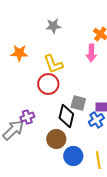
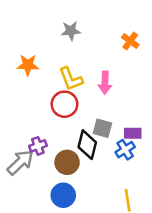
pink arrow: (91, 53) -> (105, 83), moved
brown circle: (56, 139) -> (67, 162), moved
blue circle: (73, 156) -> (63, 195), moved

